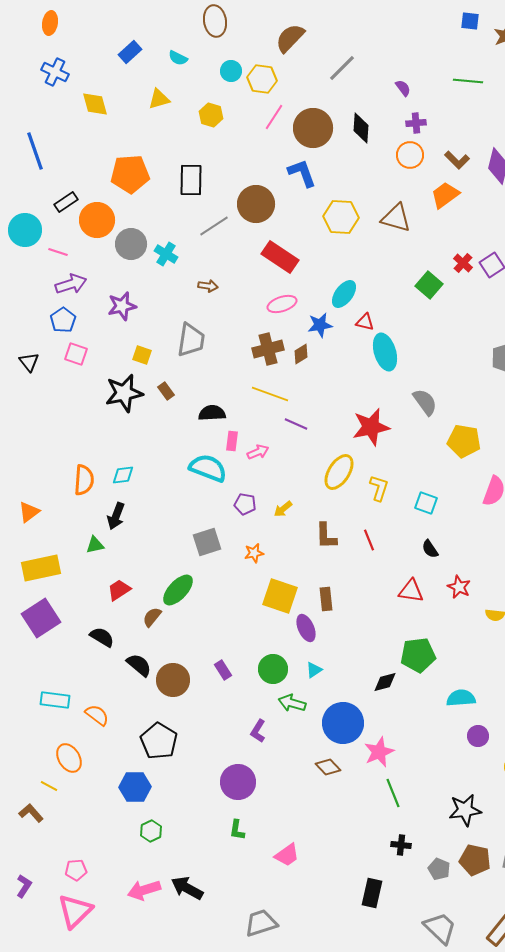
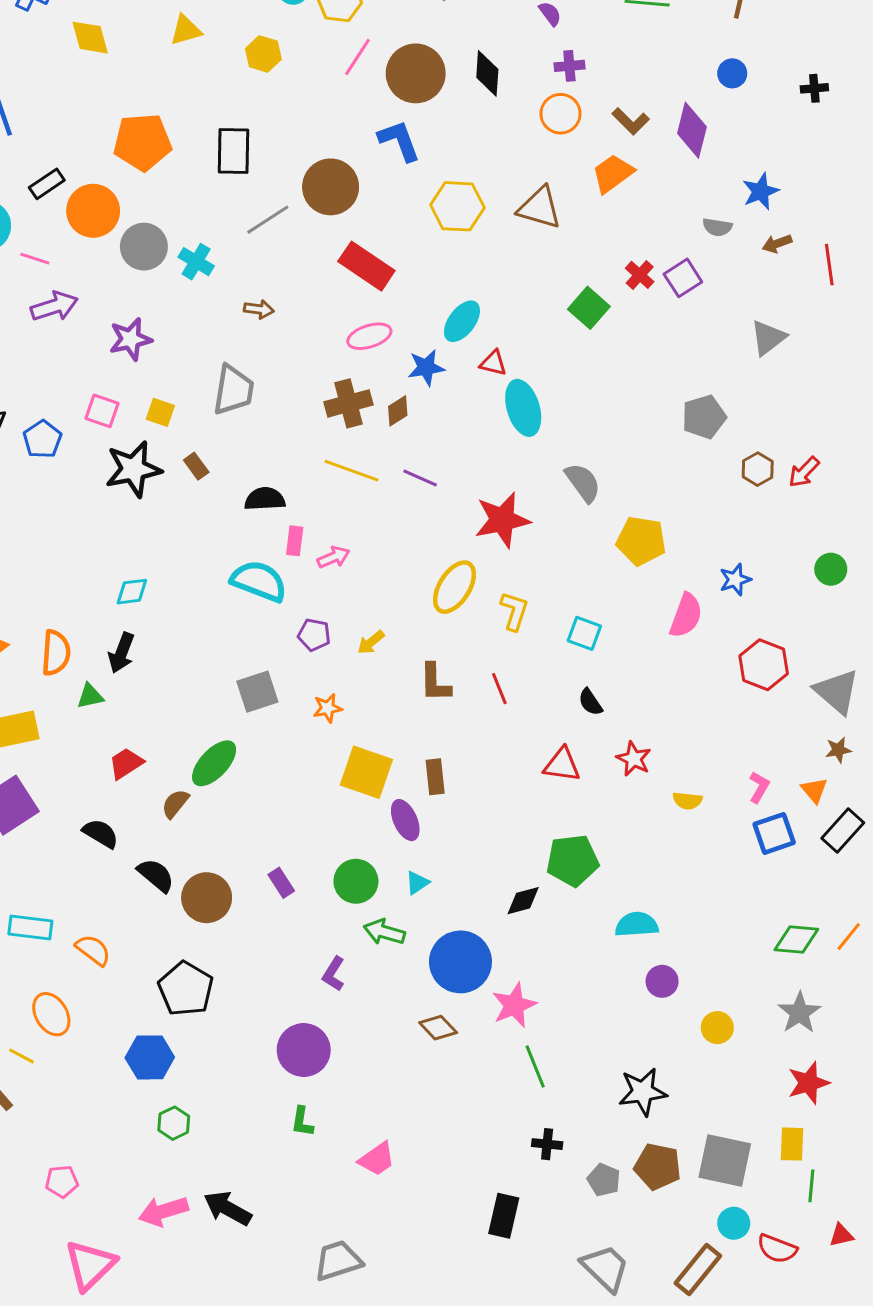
blue pentagon: (63, 320) -> (42, 439), moved
pink square: (76, 354) -> (102, 411), moved
purple line: (296, 424) -> (420, 478), moved
orange semicircle: (84, 480) -> (56, 653), moved
pink triangle: (75, 911) -> (90, 1265), moved

